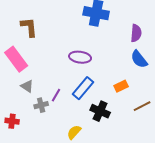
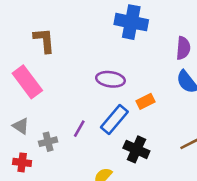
gray triangle: (27, 86) -> (21, 126), moved
orange rectangle: (121, 86) -> (146, 101), moved
gray cross: (41, 105) -> (48, 142), moved

